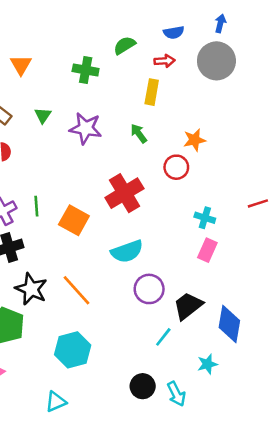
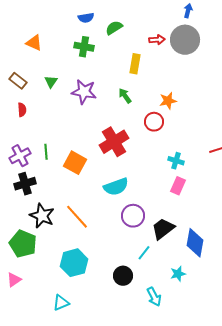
blue semicircle: (174, 32) -> (86, 18), moved
red arrow: (165, 61) -> (157, 40), moved
orange triangle: (21, 65) -> (34, 43), turned -36
black circle: (143, 386) -> (123, 276), moved

